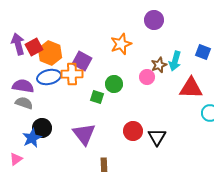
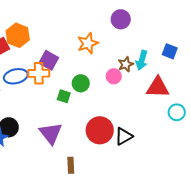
orange hexagon: (50, 53) -> (18, 35), moved
red circle: (133, 131) -> (100, 130), size x1.4
black triangle: (157, 137) -> (124, 136), turned 30

